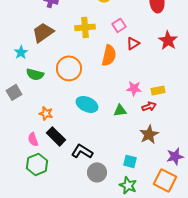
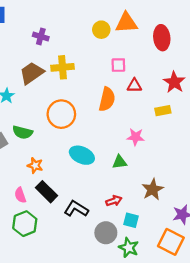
pink square: (119, 25) -> (118, 65), turned 32
yellow cross: (85, 27) -> (62, 67), moved
red triangle: (133, 43) -> (134, 86), turned 32
green semicircle: (35, 74) -> (23, 132), moved
yellow rectangle: (158, 90) -> (163, 111), moved
red arrow: (149, 106) -> (114, 201), moved
gray circle: (97, 172) -> (106, 233), moved

